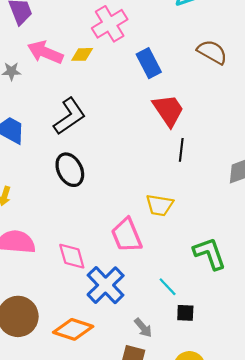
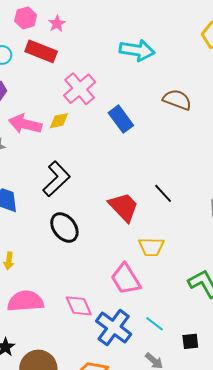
red trapezoid: (168, 110) -> (124, 207), moved
black line: (181, 150) -> (163, 193), turned -40
cyan line: (168, 287) -> (155, 324), moved

